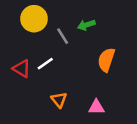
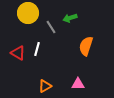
white line: (45, 64) -> (37, 49), turned -40
orange triangle: (59, 100) -> (45, 86), moved, turned 40

